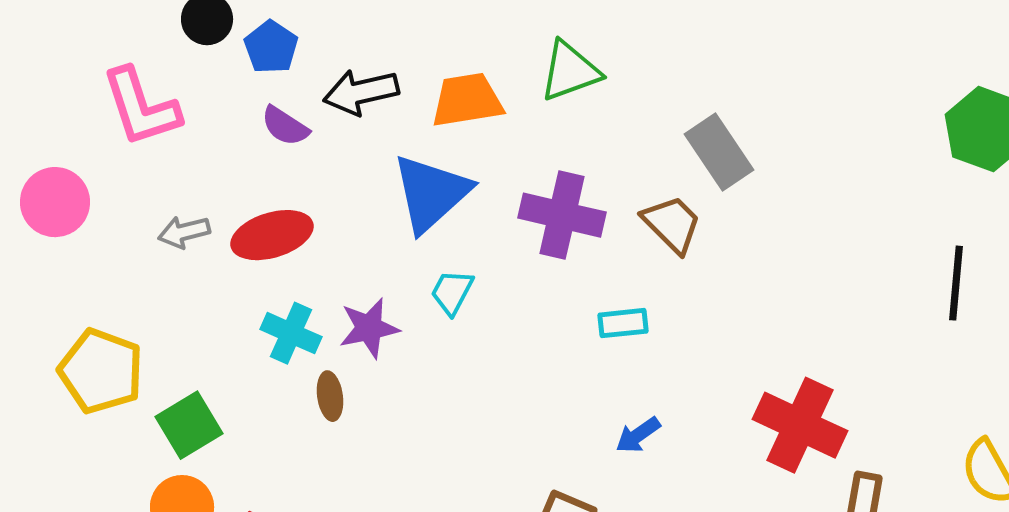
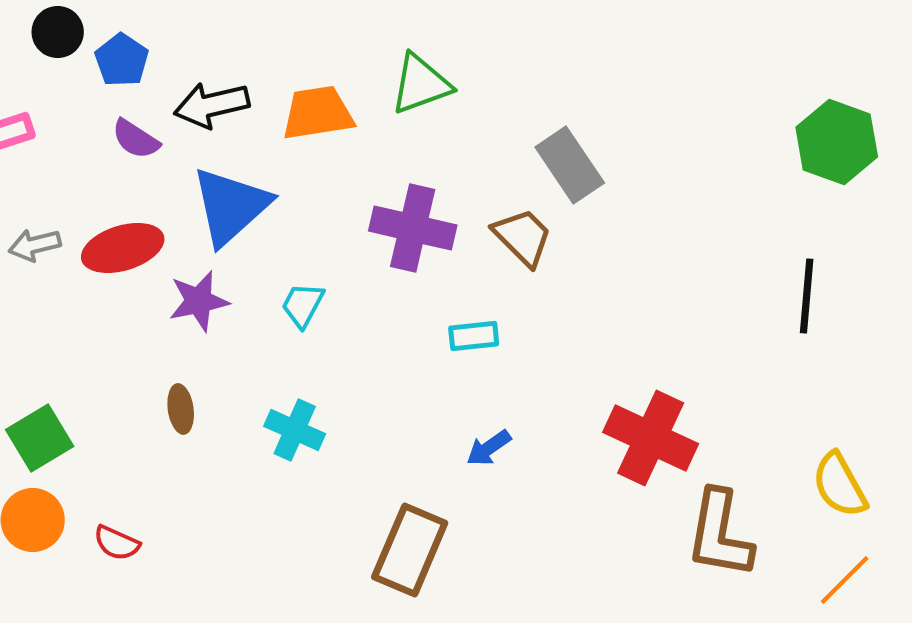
blue triangle: (431, 193) -> (231, 206), moved
purple star: (369, 328) -> (199, 301), moved
cyan cross: (291, 333) -> (295, 430), moved

